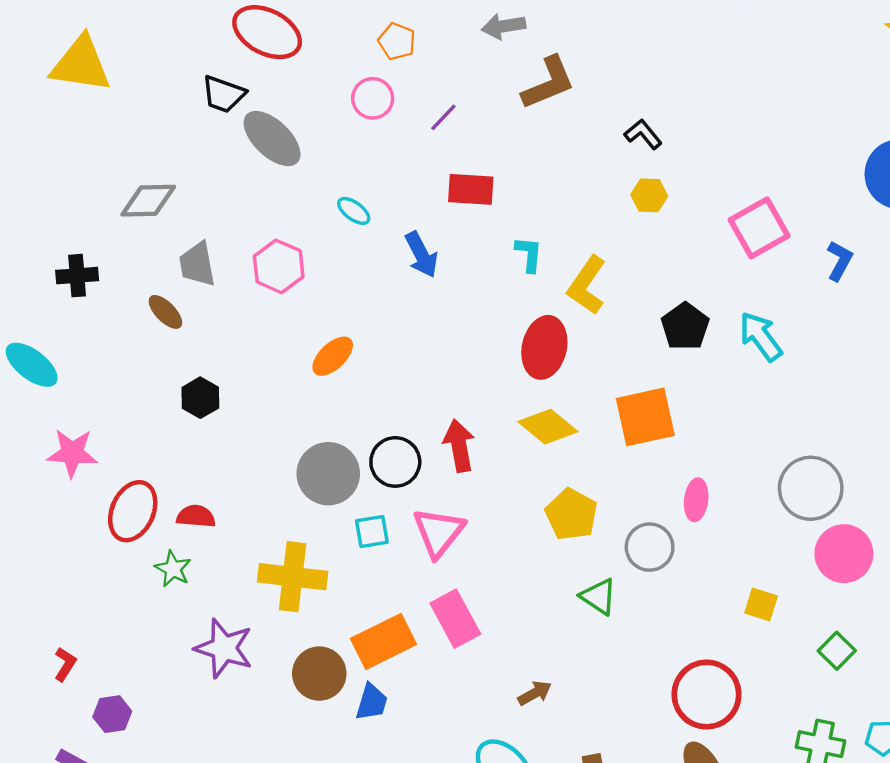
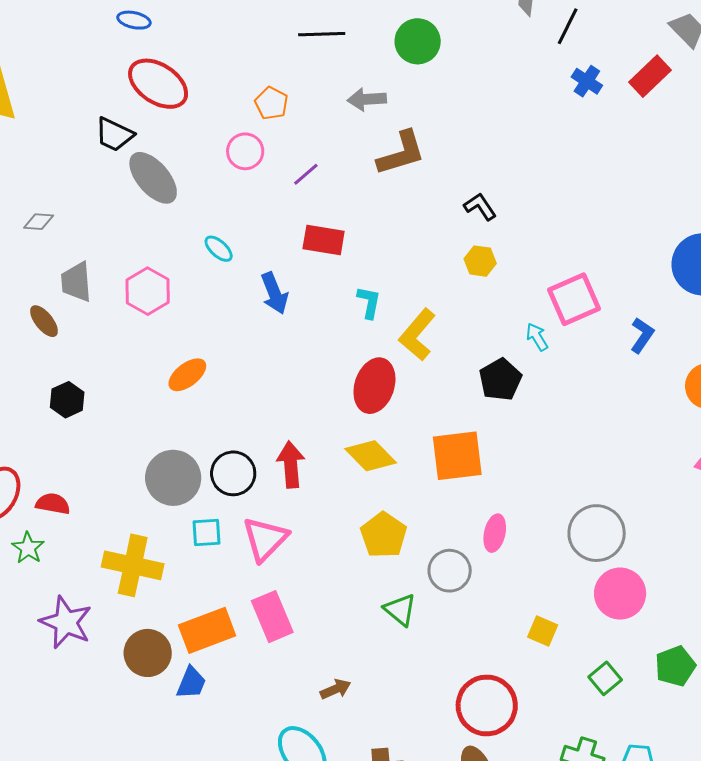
gray diamond: (148, 201) -> (39, 222), size x0.6
cyan arrow: (761, 336) -> (537, 337), moved, size x0.6

